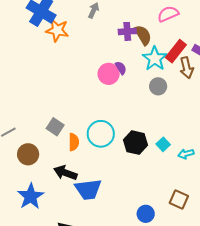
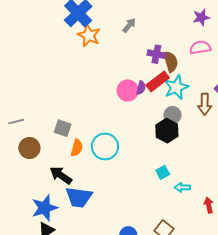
red rectangle: (176, 51) -> (158, 81), moved
purple semicircle: (121, 68) -> (141, 88), turned 32
gray square: (55, 127) -> (63, 128), turned -30
black hexagon: (136, 143) -> (167, 131), moved
blue star: (31, 196) -> (45, 208), moved

